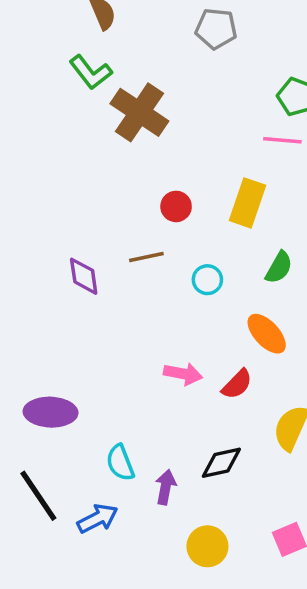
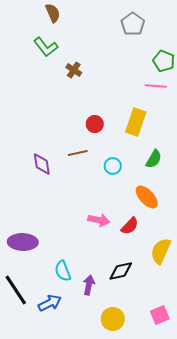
gray pentagon: (216, 29) -> (133, 24), moved, turned 30
brown cross: (139, 112) -> (74, 70), size x0.5

